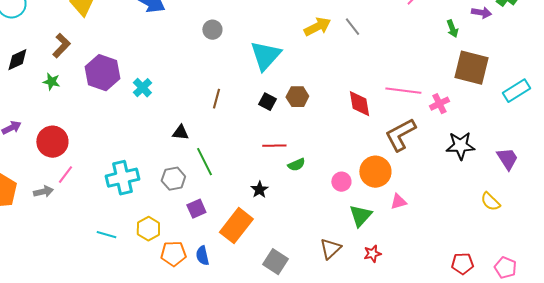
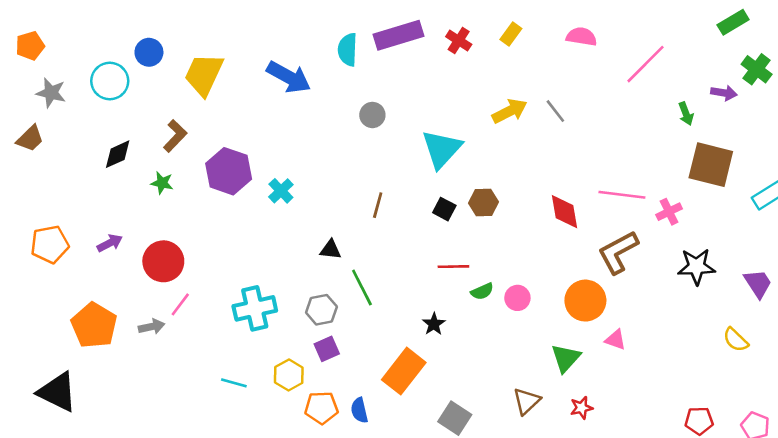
pink circle: (341, 182) -> (517, 298), moved
pink triangle: (398, 202) -> (615, 340), turned 36
purple square: (196, 209) -> (327, 349), moved

